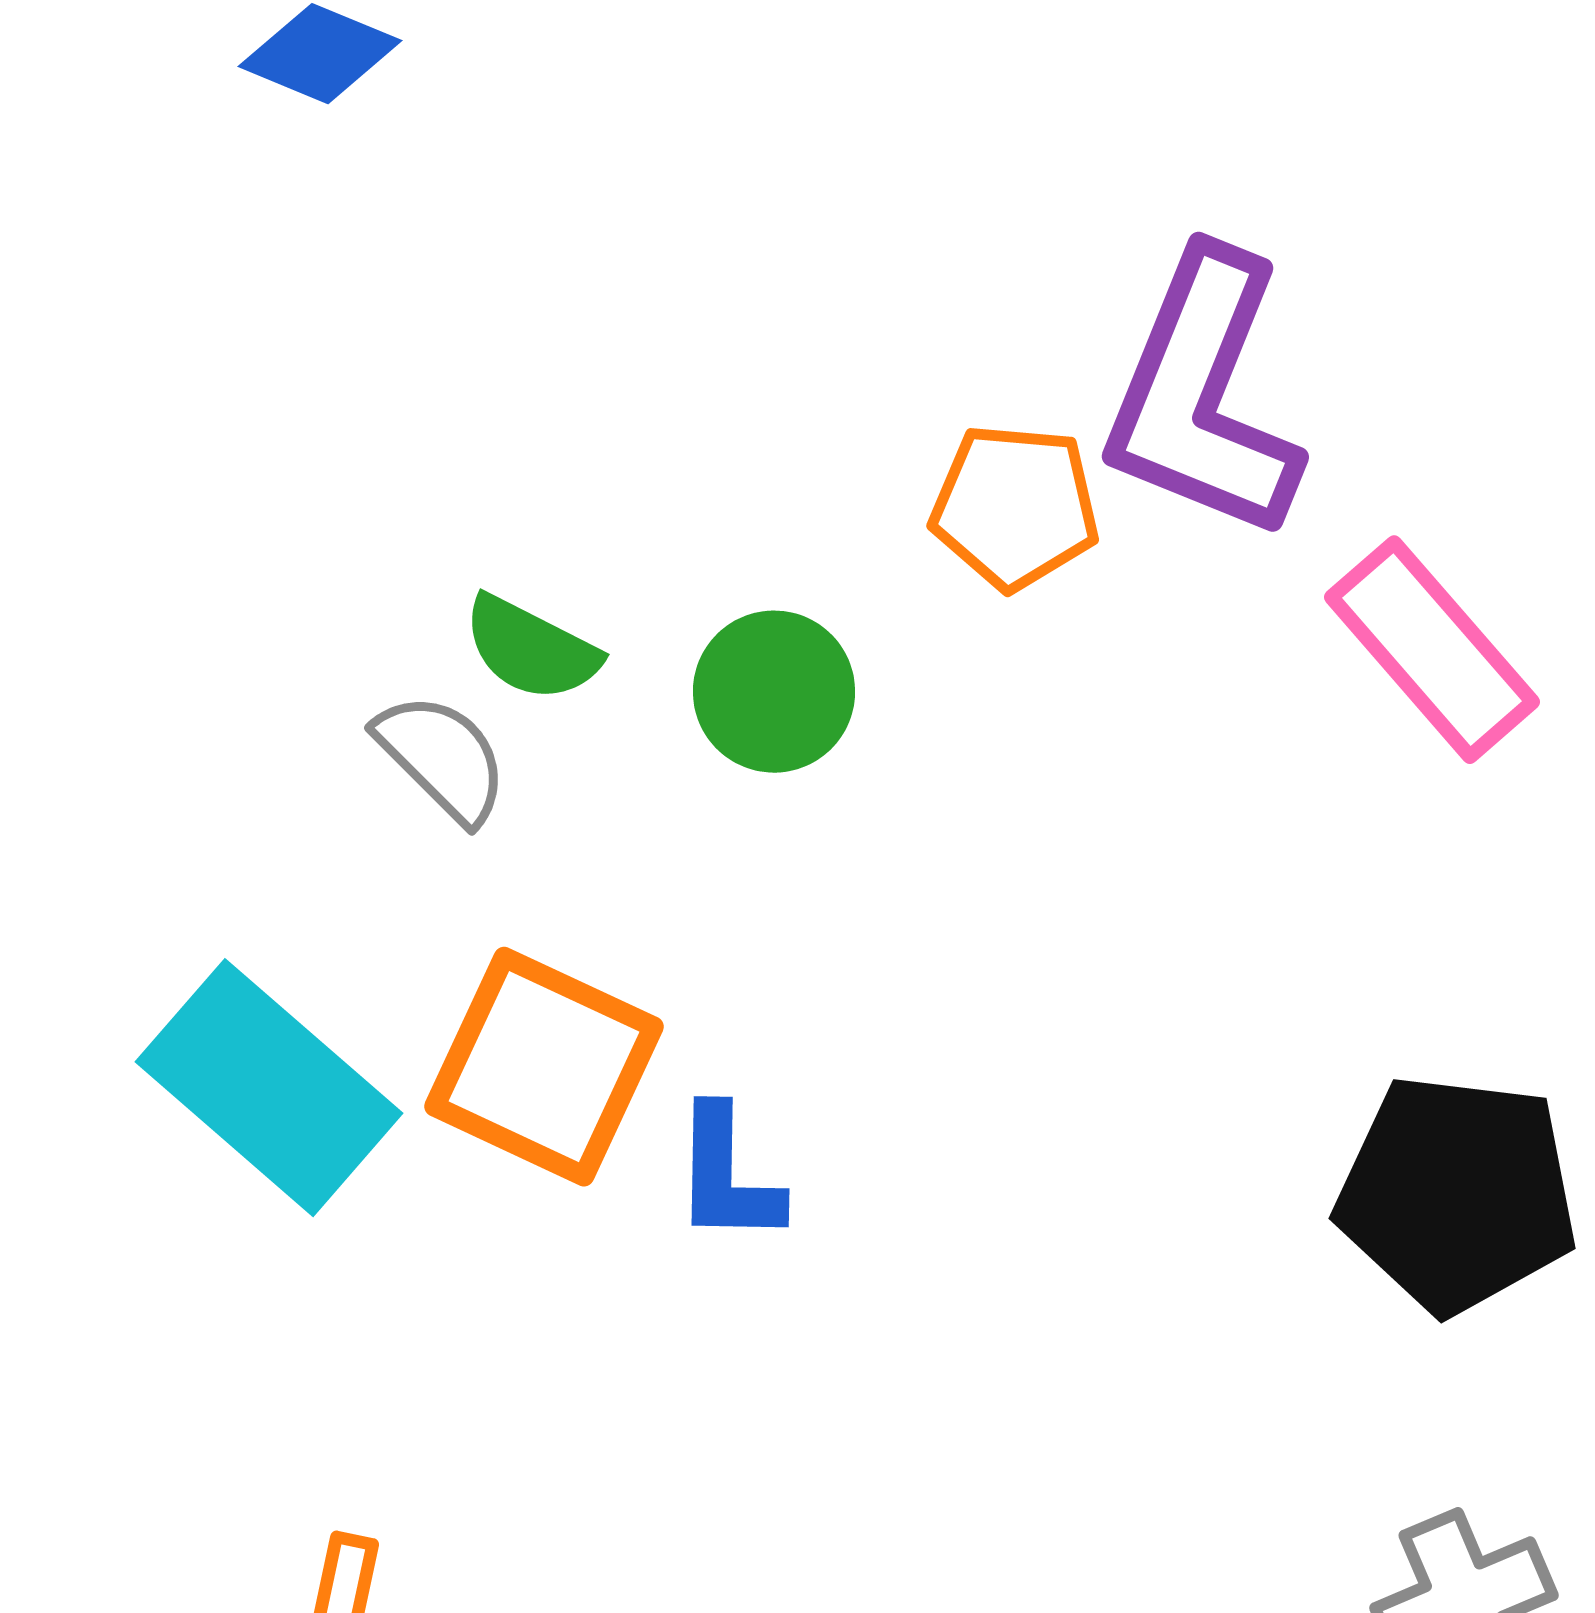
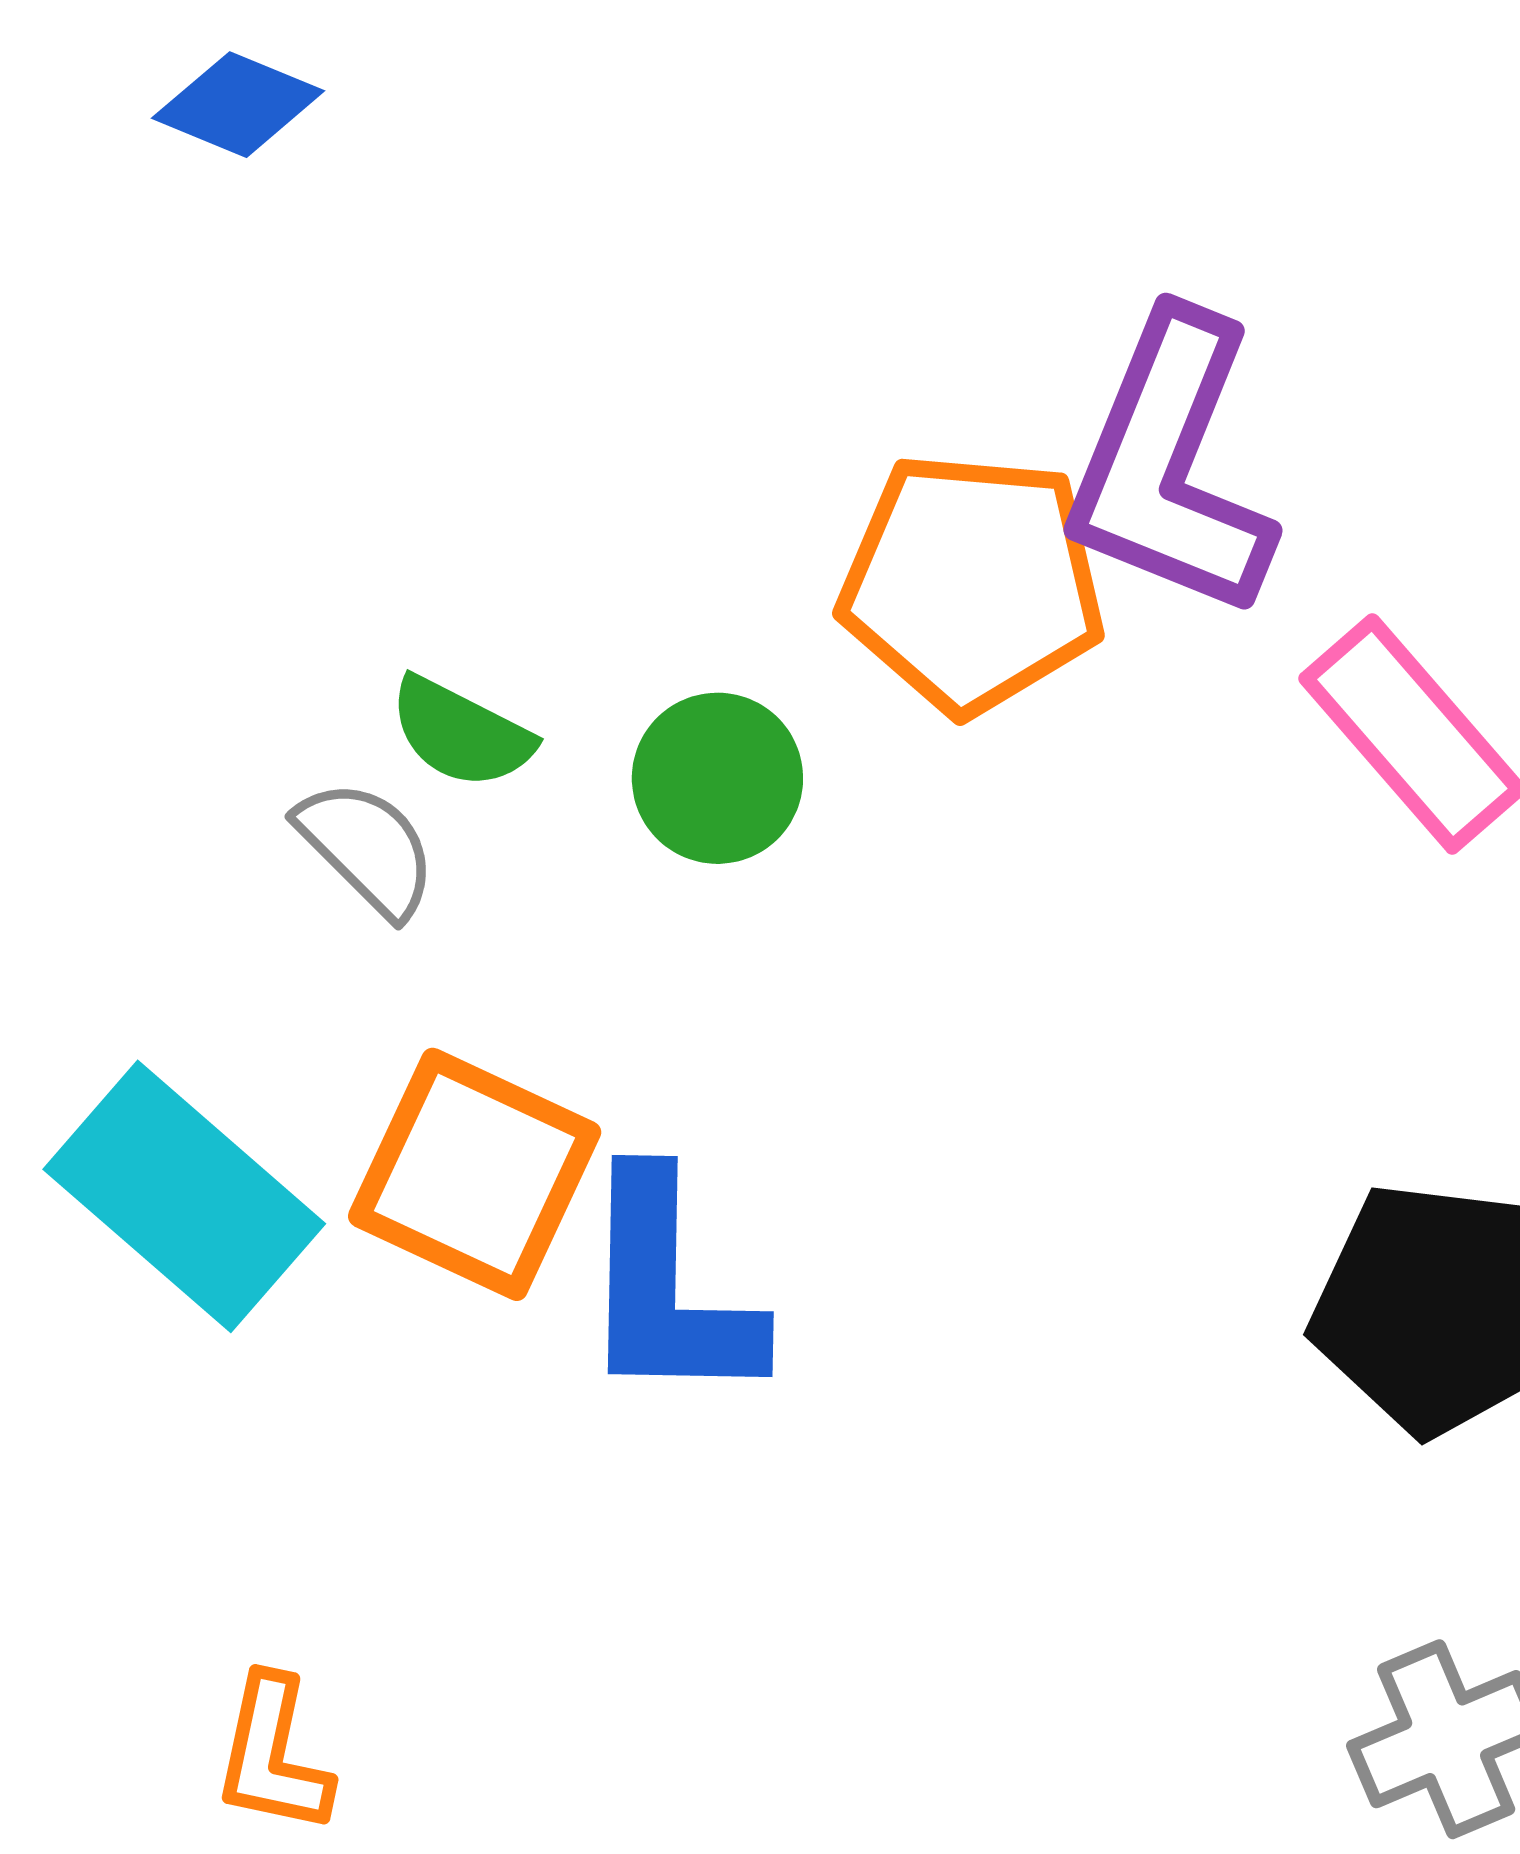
orange pentagon: (1015, 507) -> (972, 583), size x1.5
blue L-shape: (727, 1176) -> (668, 1289), size x1.6

